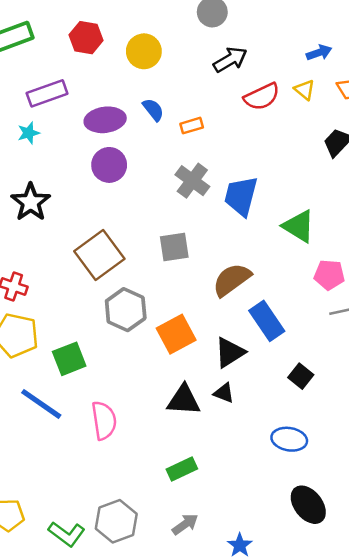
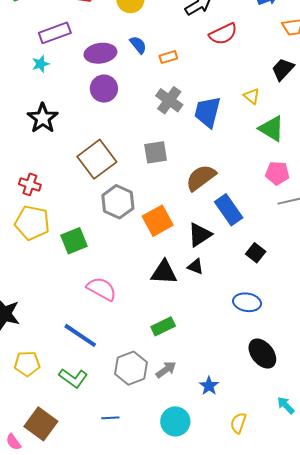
yellow triangle: (305, 90) -> (252, 96), moved
green triangle: (299, 226) -> (272, 129), moved
blue line: (41, 404) -> (80, 335), moved
pink semicircle: (104, 420) -> (102, 289), turned -52
gray hexagon: (116, 521) -> (131, 368), moved

